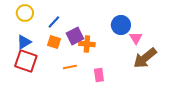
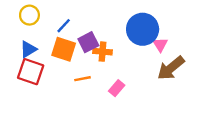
blue circle: (121, 25) -> (143, 29), size x1.4
orange square: (54, 42) -> (64, 49), size x1.5
pink rectangle: (99, 75) -> (117, 88), turned 48

